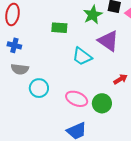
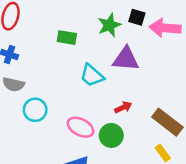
purple triangle: (108, 41) -> (126, 59), turned -35
red arrow: (121, 79) -> (123, 107), moved

